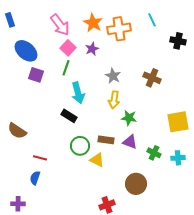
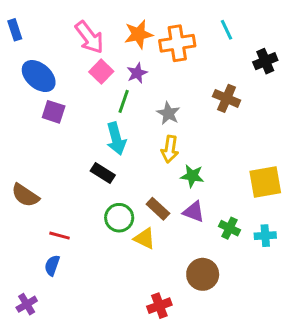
orange star: (93, 23) -> (139, 34), turned 30
black cross: (178, 41) -> (265, 61), turned -35
green line: (66, 68) -> (124, 101), moved
brown cross: (152, 78) -> (227, 98), moved
brown rectangle: (106, 140) -> (158, 209), turned 35
purple cross: (18, 204) -> (27, 304), turned -32

